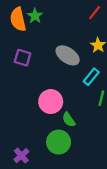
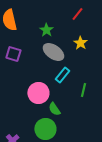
green star: (35, 16) -> (46, 30), moved
cyan rectangle: (91, 77) -> (62, 75), moved

